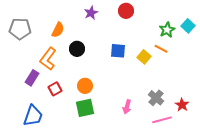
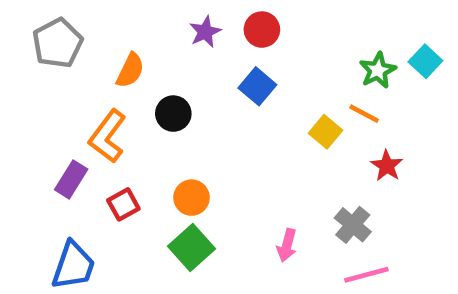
red circle: (126, 11) -> (262, 30), moved
gray pentagon: (20, 29) -> (58, 43), moved, turned -30
blue square: (118, 51) -> (257, 86), moved, turned 35
red star: (182, 105) -> (387, 166), moved
green square: (85, 108) -> (192, 248), turned -30

